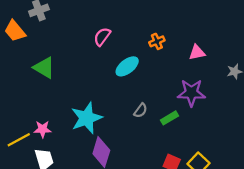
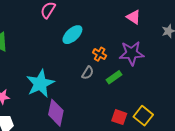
orange cross: (157, 41) -> (100, 54), moved, turned -32
pink triangle: (197, 53) -> (134, 17), turned 49

